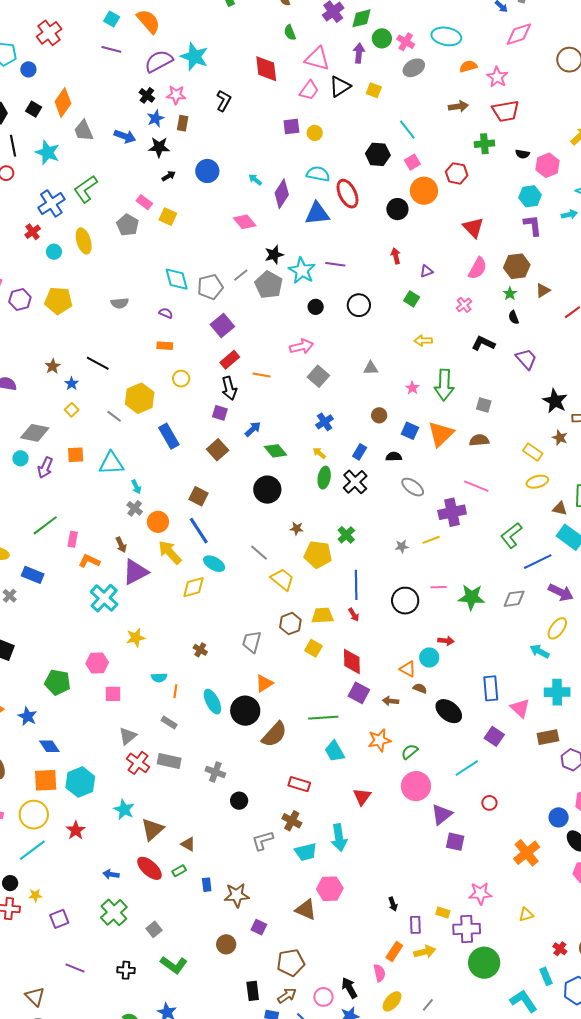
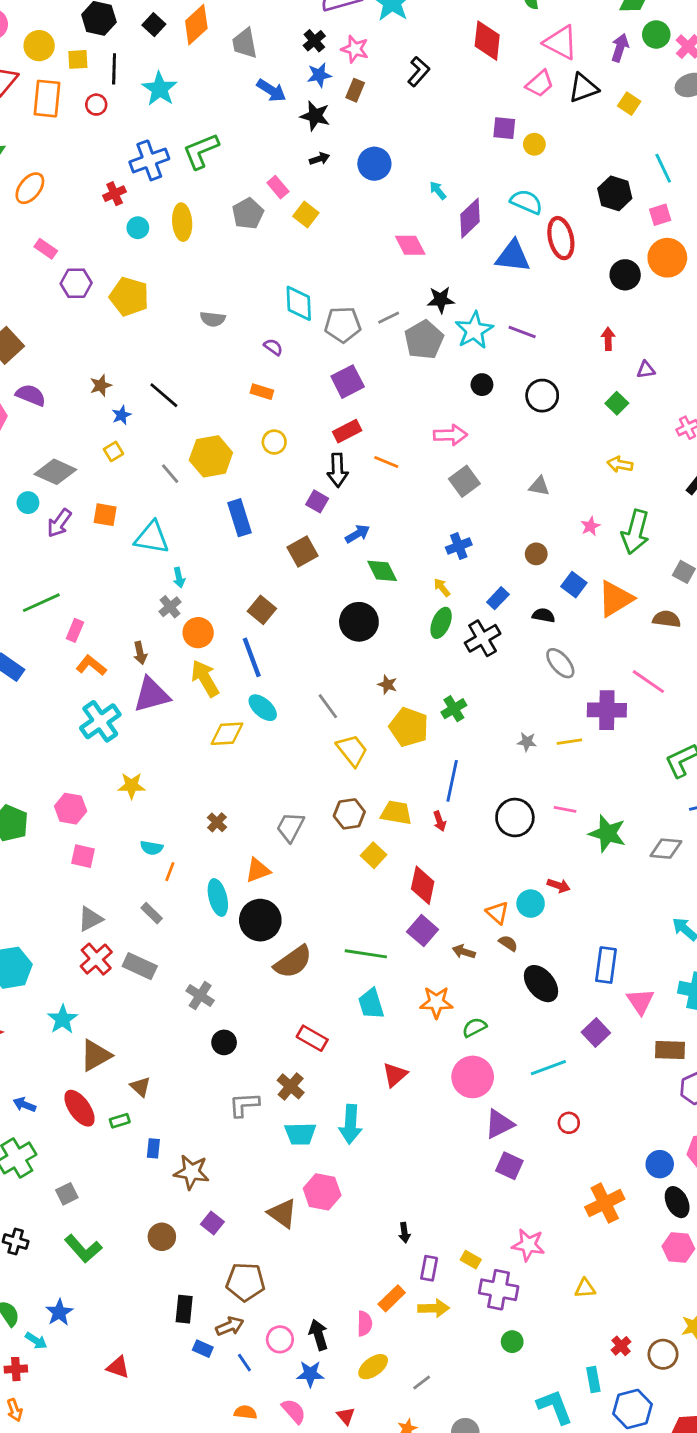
gray trapezoid: (84, 131) -> (245, 43), moved
orange triangle: (264, 683) -> (258, 870), moved
green circle: (484, 963) -> (512, 1342), size x0.5

